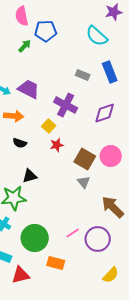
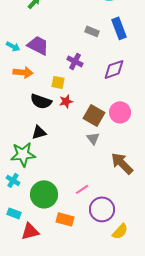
purple cross: (66, 105) -> (75, 61), size x0.7
yellow square: (49, 126) -> (58, 82), turned -32
black semicircle: (20, 143) -> (41, 101), moved, size x1.5
purple circle: (98, 239) -> (102, 209), moved

